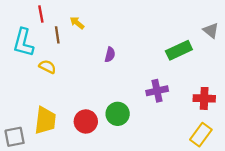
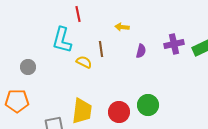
yellow arrow: (77, 23) -> (122, 27), moved, turned -32
brown line: (57, 35) -> (101, 49), moved
purple cross: (157, 91) -> (174, 44), moved

